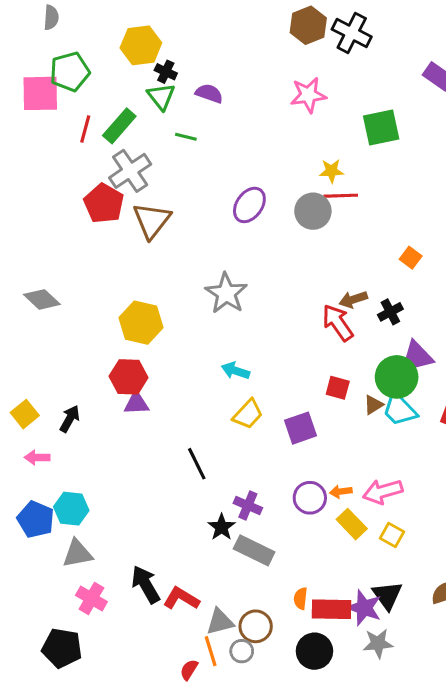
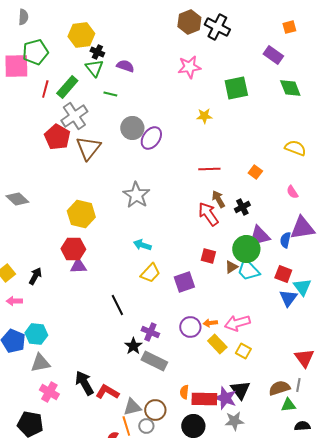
red line: (341, 196) -> (209, 169), moved
gray circle: (313, 211) -> (132, 128), moved
brown arrow: (353, 299) -> (218, 199), turned 78

